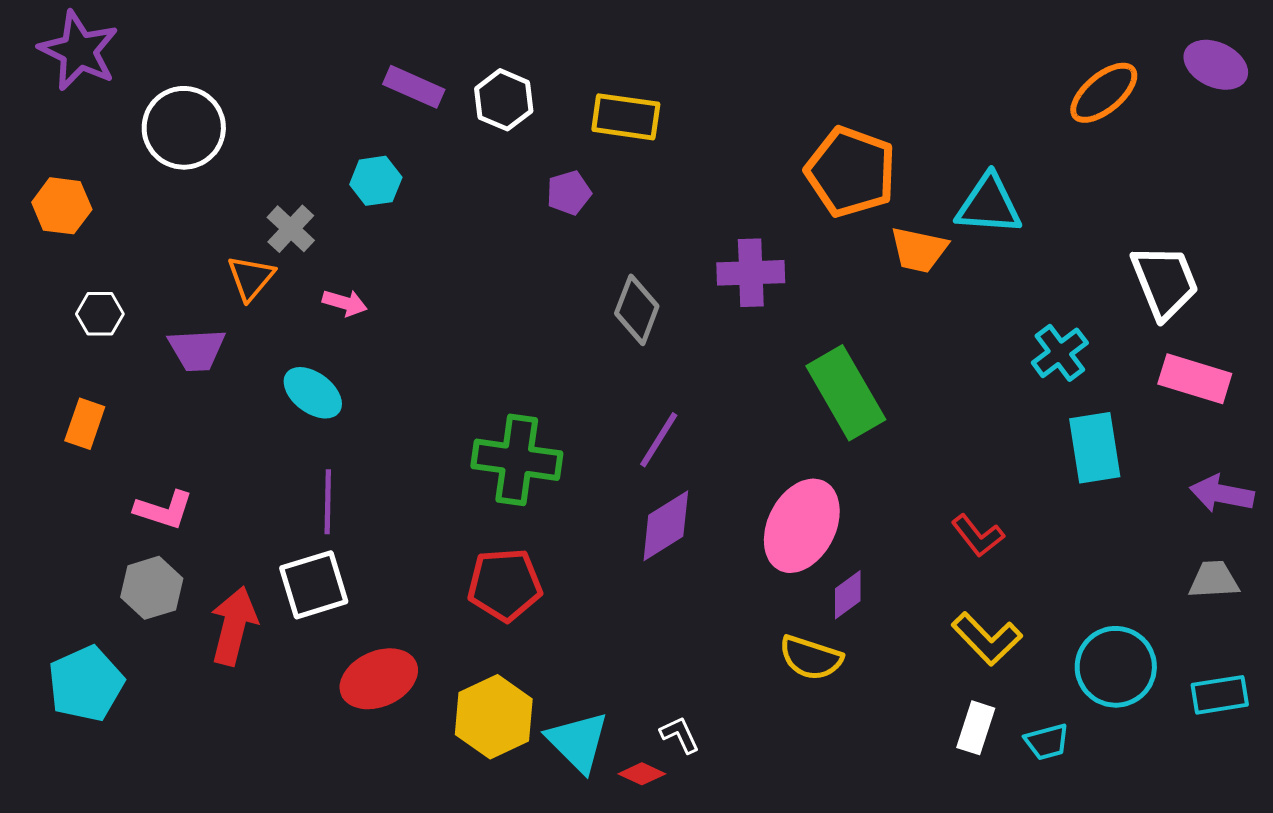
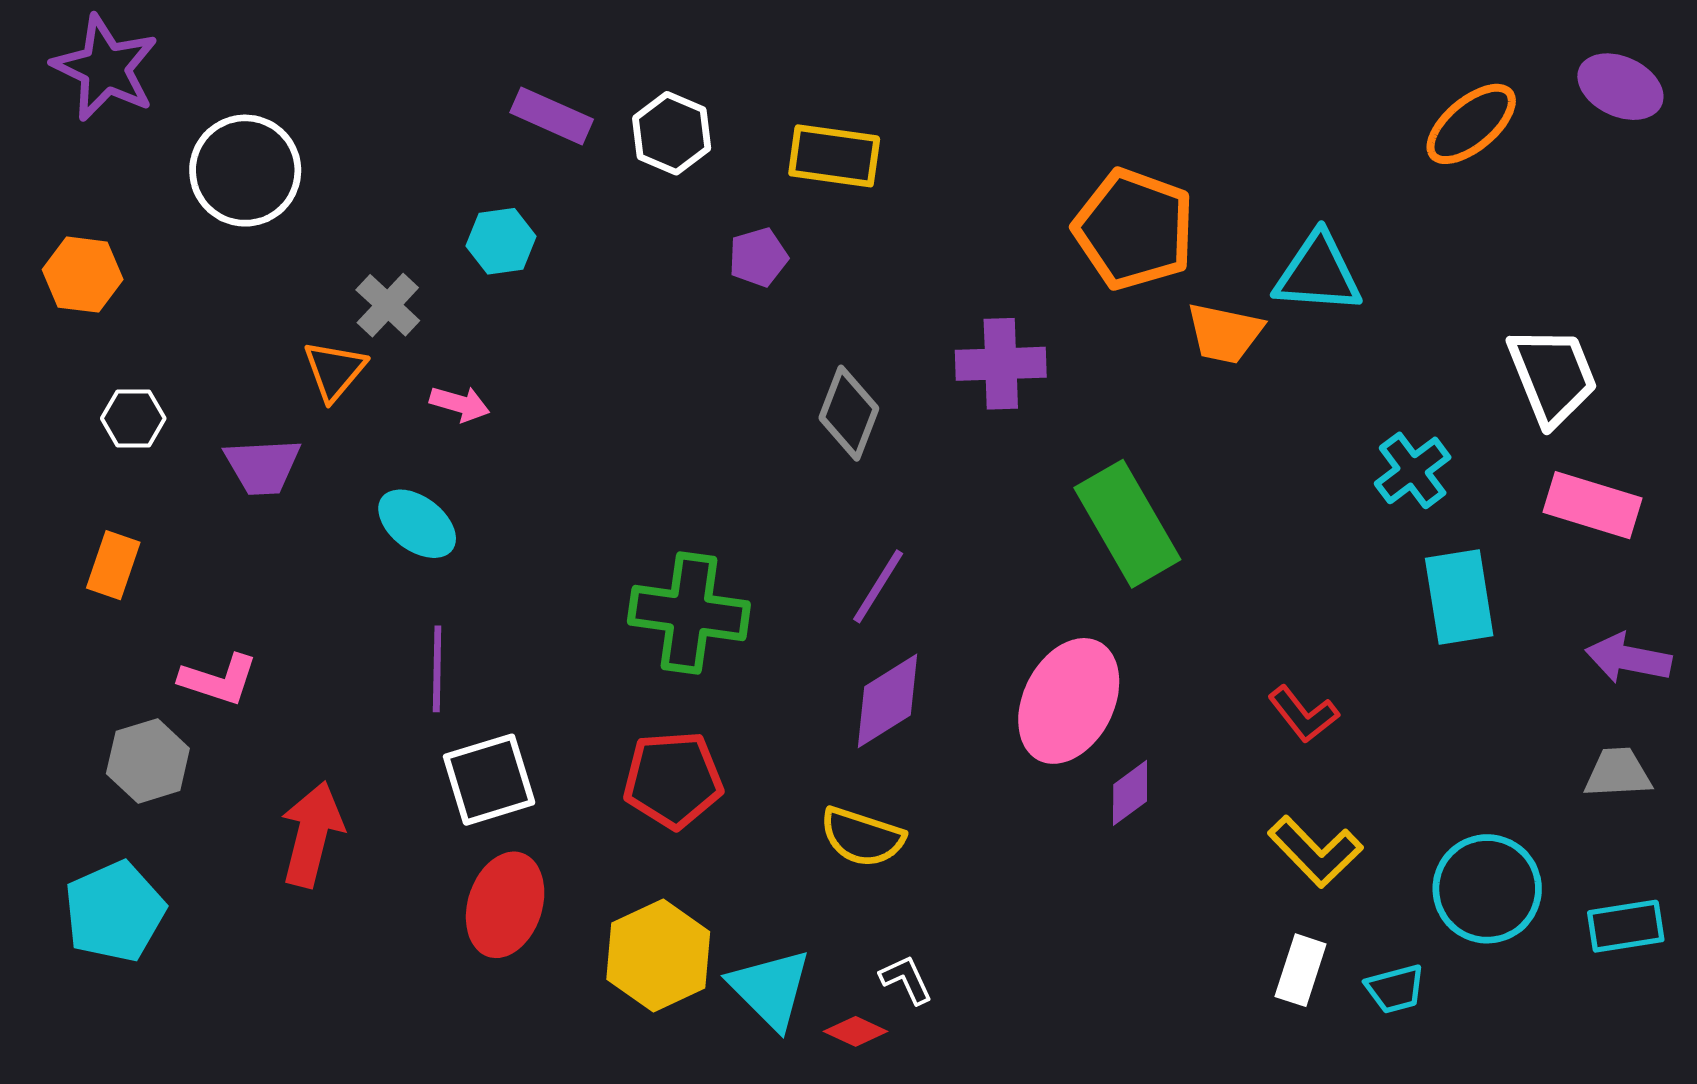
white square: (314, 585) -> (489, 780), moved
gray hexagon: (152, 588) -> (148, 761), moved
yellow semicircle: (811, 658) -> (862, 837), moved
red ellipse: (379, 679) -> (505, 905), turned -48

